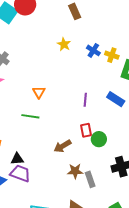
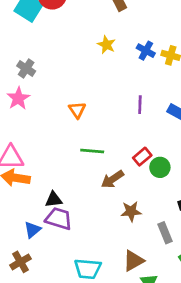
purple line: (85, 100) -> (140, 105), moved
green line: (30, 116) -> (92, 151), moved
red rectangle: (86, 130) -> (142, 157), turned 64
gray rectangle: (90, 179) -> (165, 233), moved

